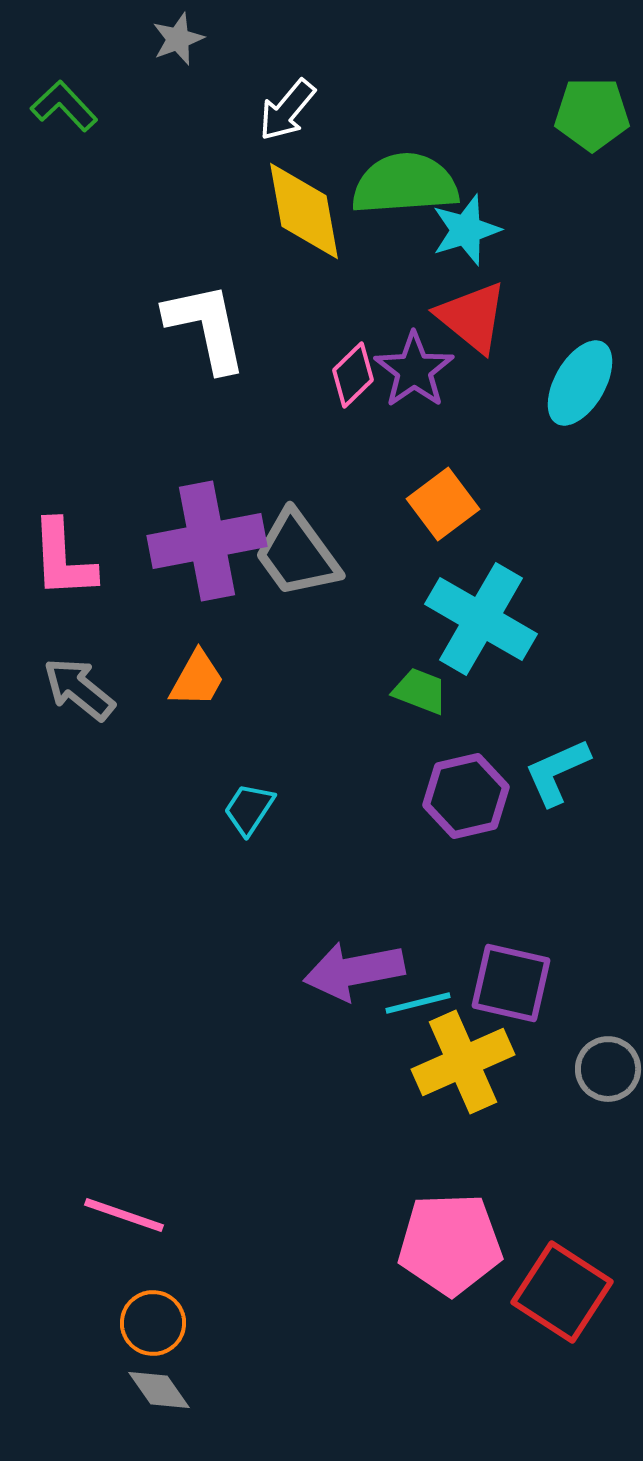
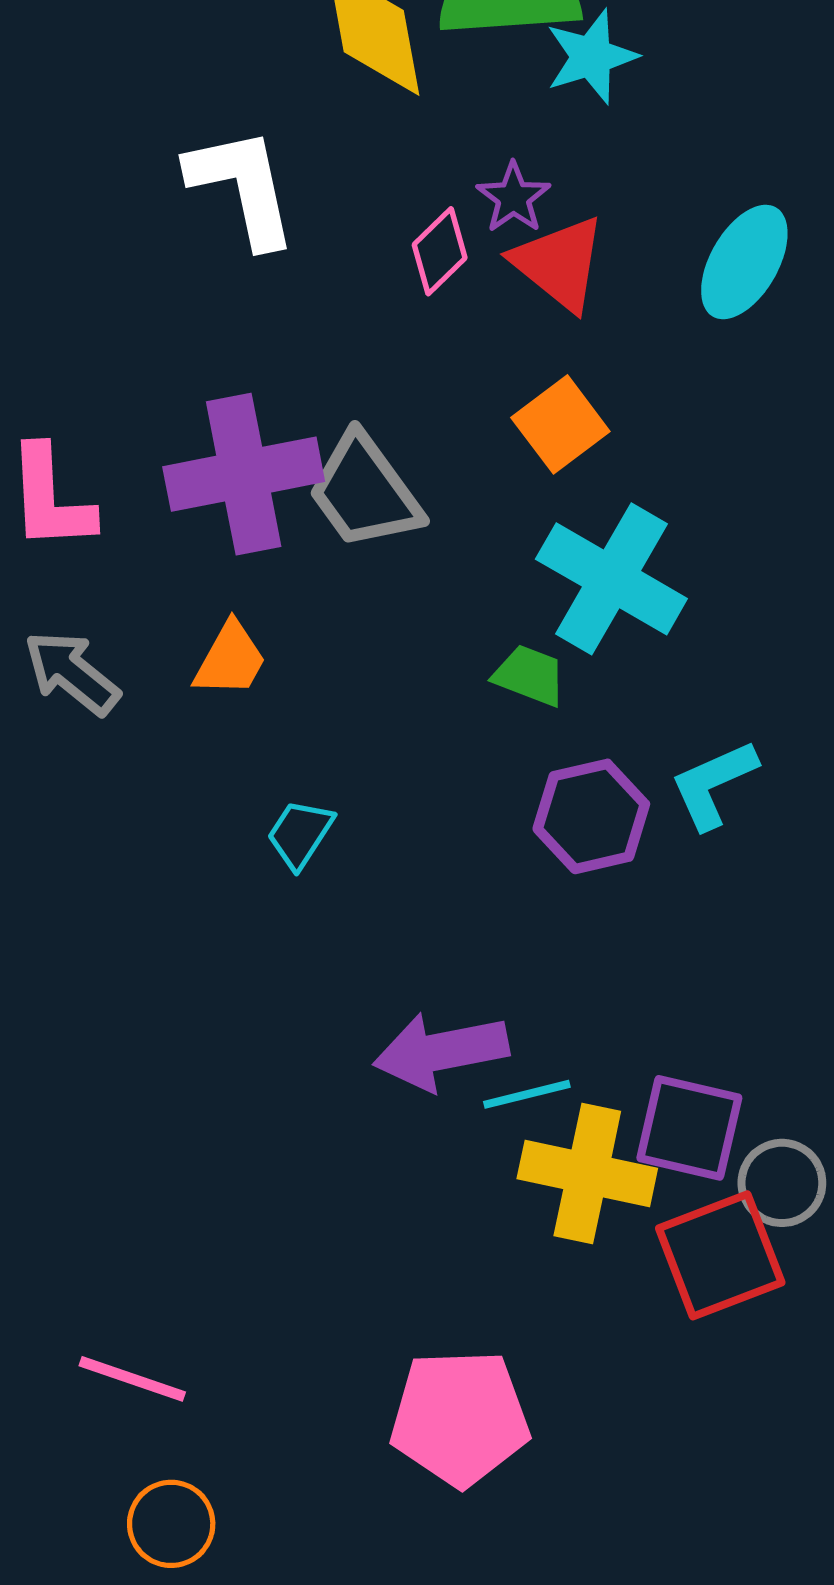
red triangle: (472, 317) -> (559, 263), moved
purple star: (414, 370) -> (513, 198), moved, size x0.7
purple square: (511, 983) -> (689, 1128), moved
yellow cross: (463, 1062) -> (587, 1174), turned 36
pink pentagon: (450, 1244) -> (460, 1418), moved
red square: (562, 1292) -> (720, 1255), moved, turned 36

